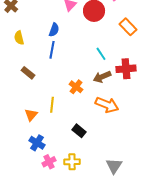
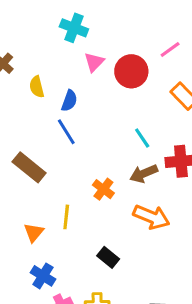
yellow semicircle: (19, 38) -> (37, 87), moved
blue line: (52, 50) -> (66, 132), turned -42
brown rectangle: (28, 73) -> (29, 167), size x1.5

